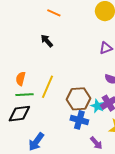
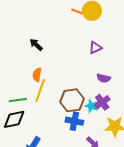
orange line: (54, 13) -> (78, 12), moved
orange semicircle: (21, 79) -> (37, 75), moved

